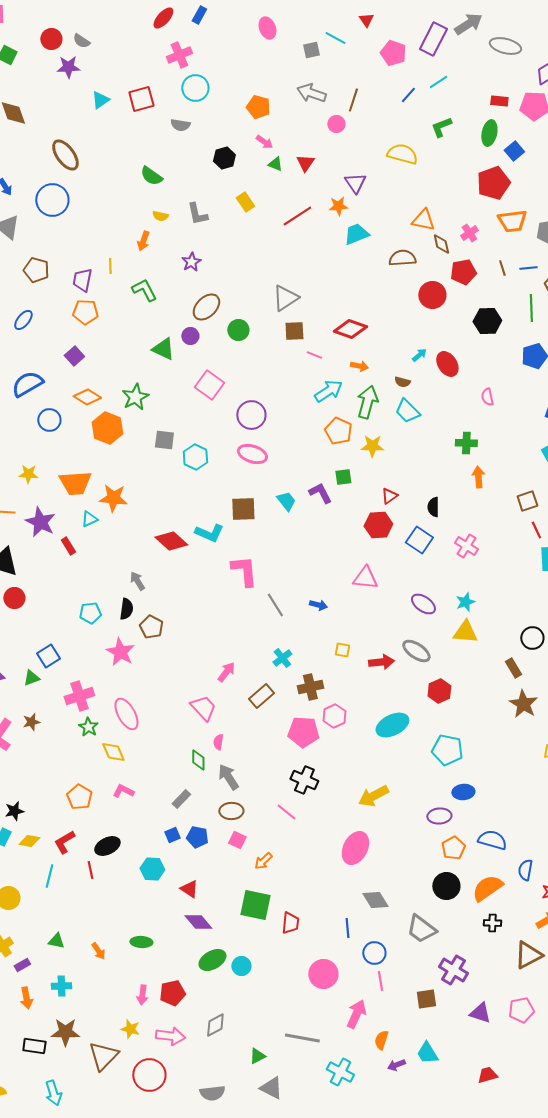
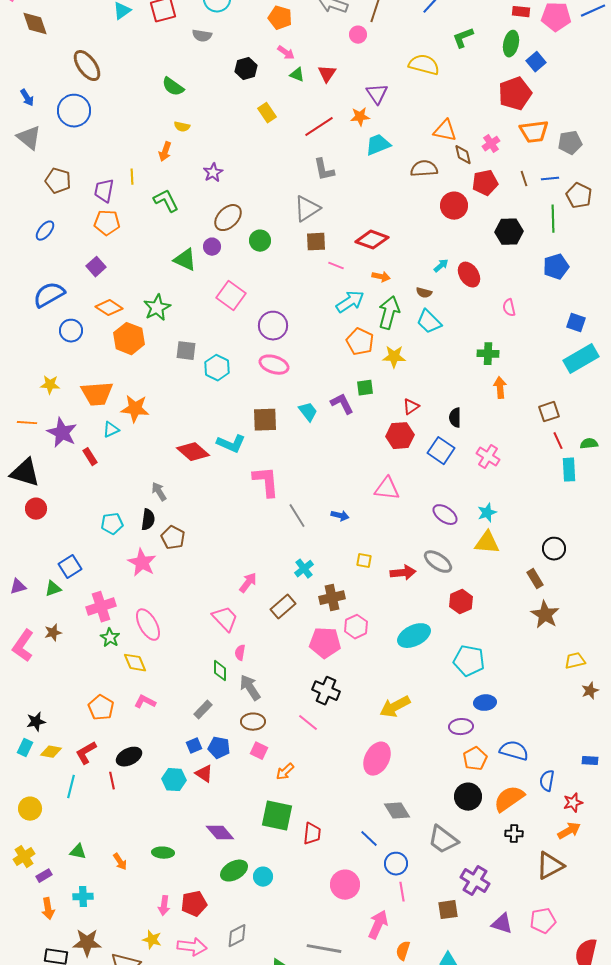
gray L-shape: (197, 214) -> (324, 170), moved
red triangle: (189, 889) -> (204, 774), moved
blue line: (347, 928) -> (369, 839), turned -42

